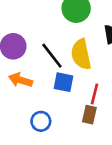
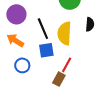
blue square: (64, 82) -> (46, 50), turned -35
blue circle: (41, 121) -> (22, 65), moved

